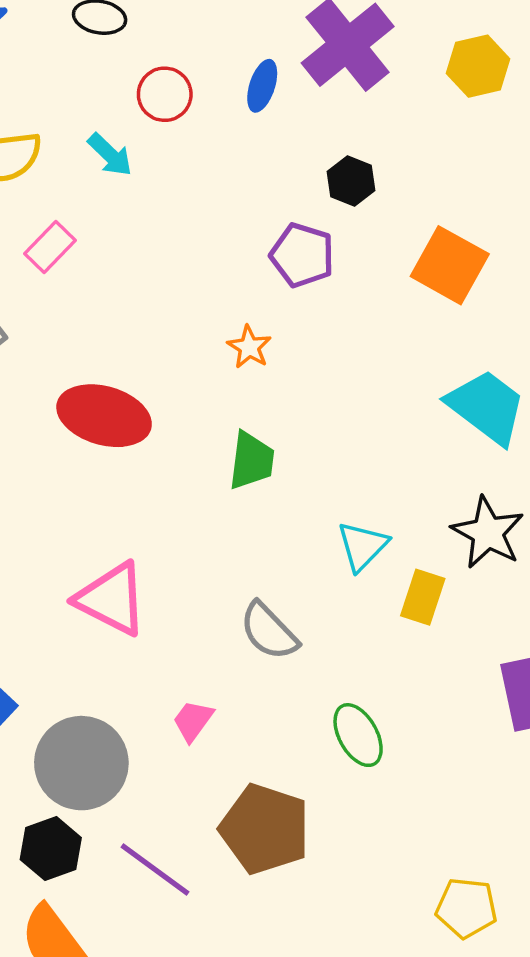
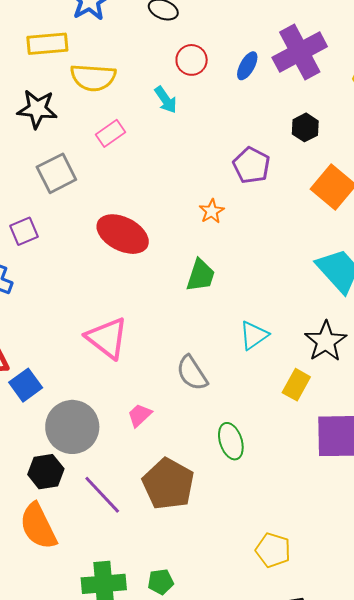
cyan arrow: (110, 155) -> (166, 100), moved
black hexagon: (351, 181) -> (305, 127), moved
yellow rectangle: (423, 597) -> (296, 385), moved

